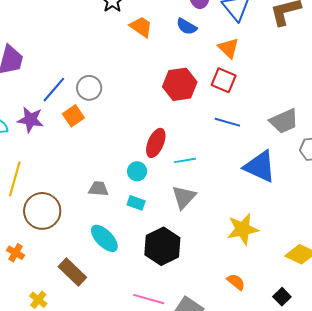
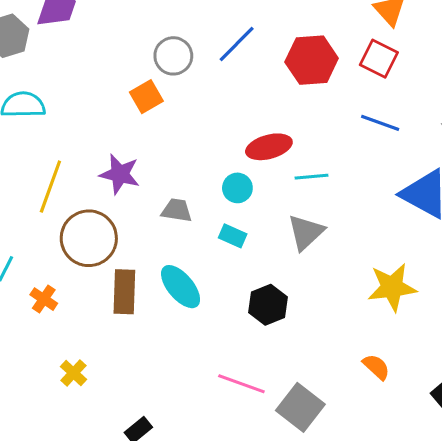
blue line: (54, 90) -> (237, 44), moved
purple star: (30, 120) -> (120, 174), moved
red ellipse: (156, 143) -> (269, 147), turned 48
black hexagon: (162, 246) -> (268, 305), size x0.7
brown rectangle: (72, 272) -> (124, 292), moved, turned 44

